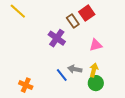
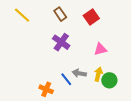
brown rectangle: (73, 21) -> (60, 14), moved
green circle: (96, 83) -> (109, 80), moved
orange cross: (26, 85) -> (46, 89), moved

